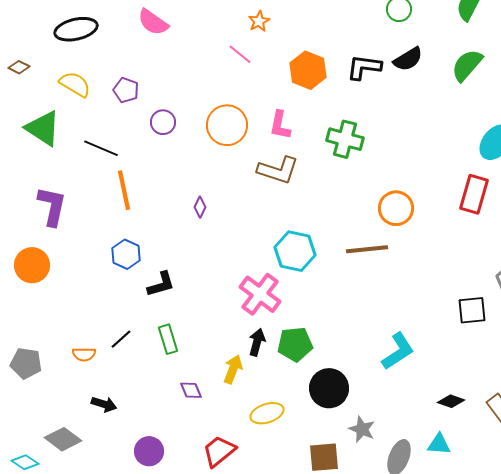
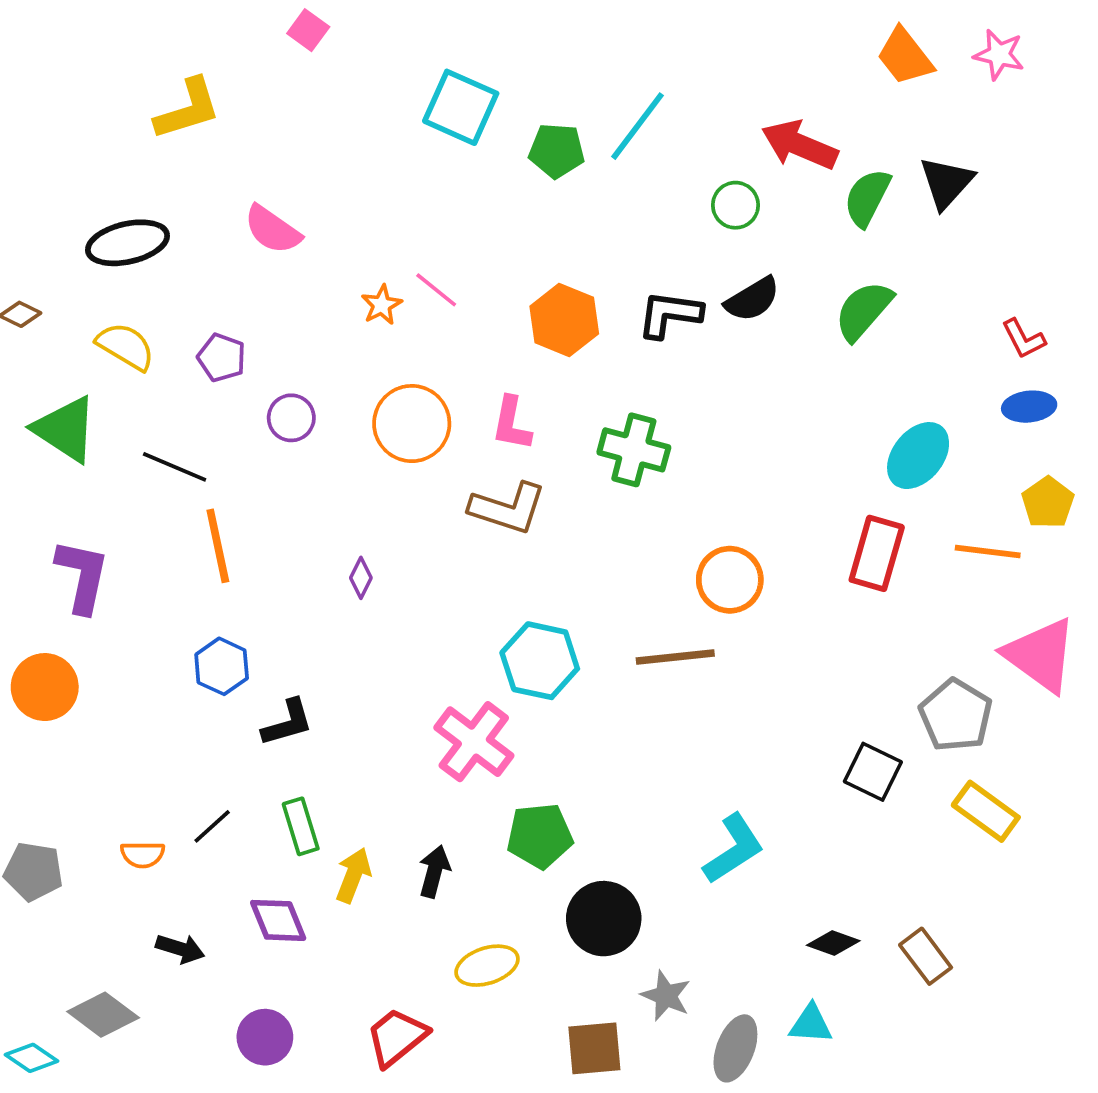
orange star: (259, 21) -> (382, 305), moved
black square: (472, 310) -> (873, 772), turned 32
black arrow: (257, 342) -> (434, 871), moved
yellow arrow: (233, 369) -> (353, 875), moved
purple diamond: (191, 390) -> (278, 920), moved, size x1.4

